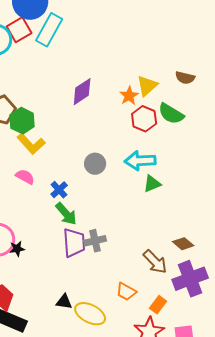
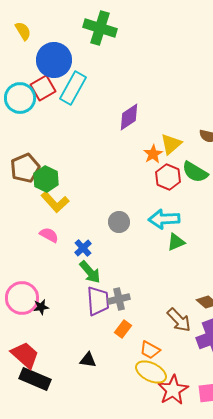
purple diamond: (82, 92) -> (129, 117), moved
orange rectangle: (158, 305) -> (123, 329), moved
yellow ellipse: (90, 314) -> (151, 372), moved

